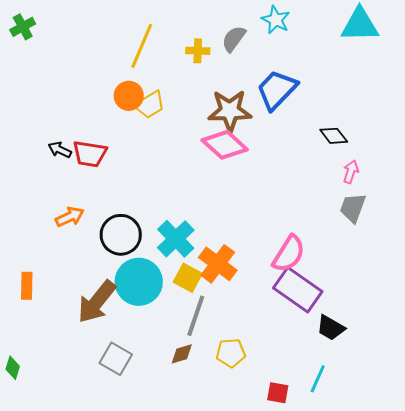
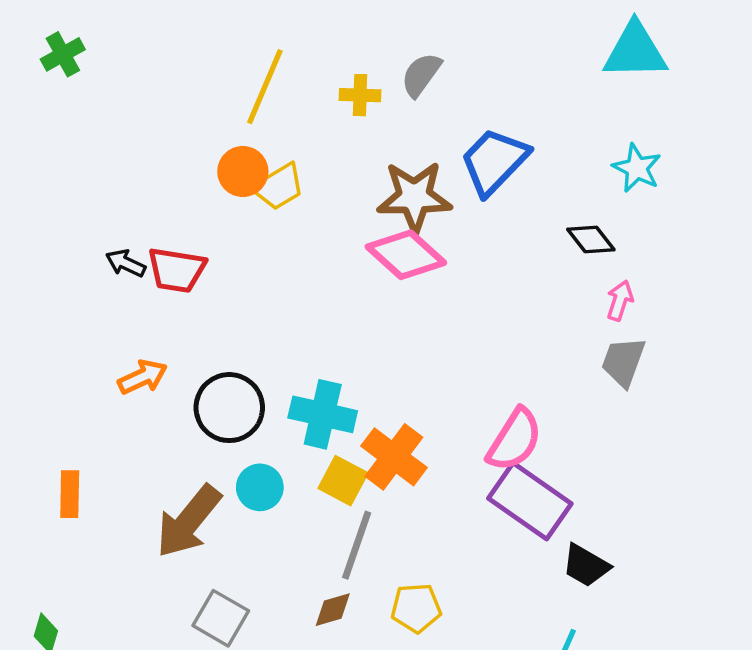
cyan star: (276, 20) -> (637, 168), moved
cyan cross: (176, 239) -> (323, 414), turned -33
cyan circle: (139, 282) -> (260, 487), size x0.6

